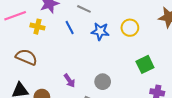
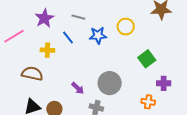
yellow cross: (37, 27) -> (47, 50), moved
gray circle: (103, 82) -> (110, 83), size x1.5

